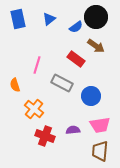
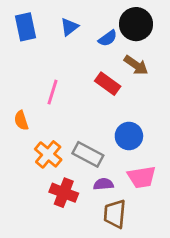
gray rectangle: (62, 83) -> (88, 154), moved
brown trapezoid: (100, 151) -> (115, 214), moved

